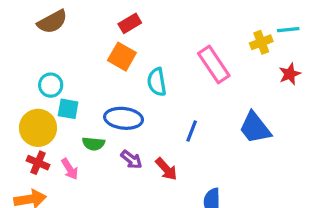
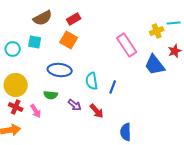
brown semicircle: (52, 22) -> (43, 18), moved
cyan semicircle: (157, 82) -> (92, 81), moved
cyan circle: (51, 85) -> (13, 49), moved
cyan square: (68, 109) -> (35, 42), moved
blue ellipse: (124, 118) -> (60, 70), moved
blue trapezoid: (255, 128) -> (155, 65), moved

